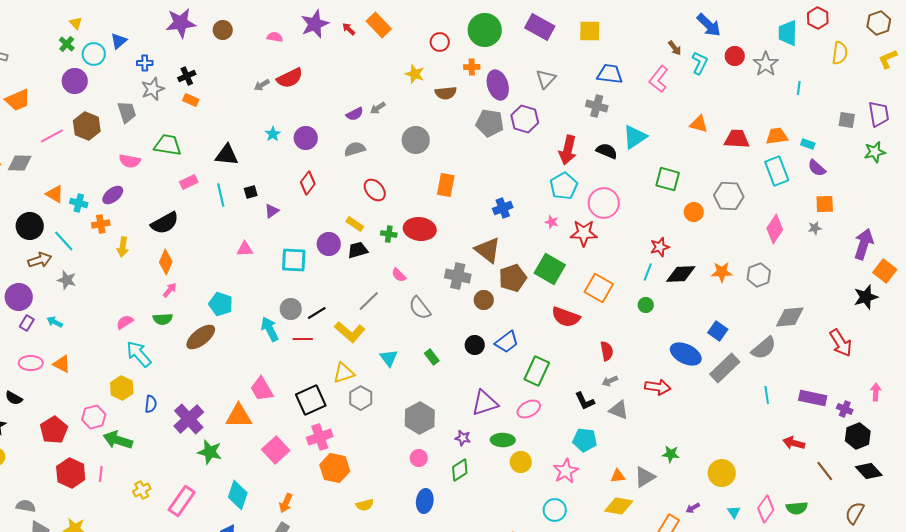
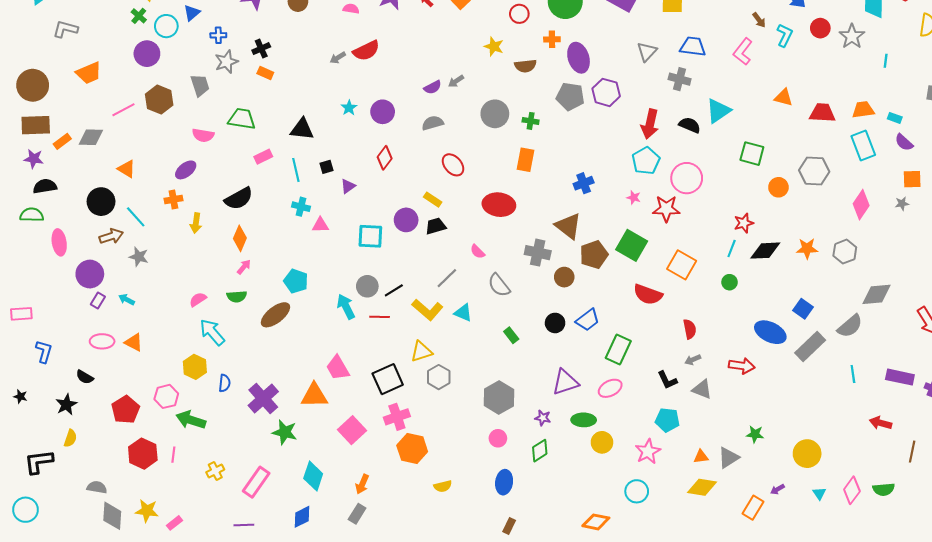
gray triangle: (546, 79) -> (647, 52), moved
cyan cross: (79, 203) -> (301, 207), moved
green cross: (389, 234) -> (531, 121), moved
cyan triangle: (389, 358) -> (463, 313), moved, turned -30
brown line: (825, 471) -> (912, 452), turned 50

